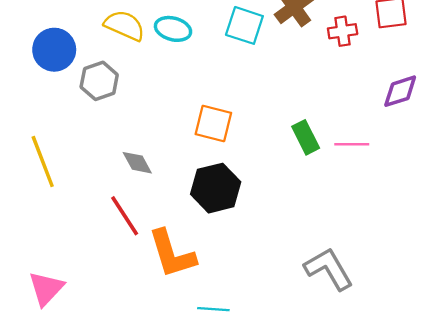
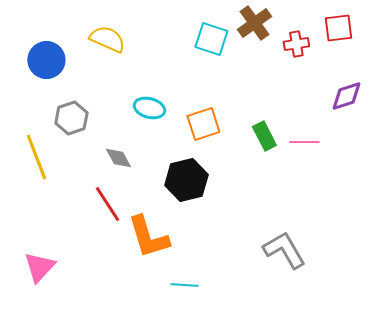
cyan ellipse: (173, 29) -> (149, 108), moved
gray hexagon: (99, 81) -> (71, 118), moved
orange square: (213, 123) -> (203, 124), moved, turned -32

